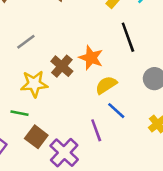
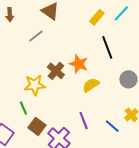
gray line: (26, 42) -> (36, 36), moved
blue line: (116, 111) -> (112, 126), moved
green line: (19, 113) -> (23, 108), turned 56

